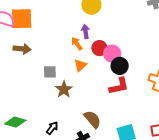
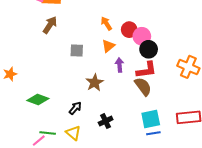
purple arrow: (85, 32) -> (119, 65), moved
brown arrow: (22, 49) -> (50, 25), turned -66
brown star: (64, 89) -> (95, 83), moved
brown semicircle: (92, 119) -> (143, 87), moved

